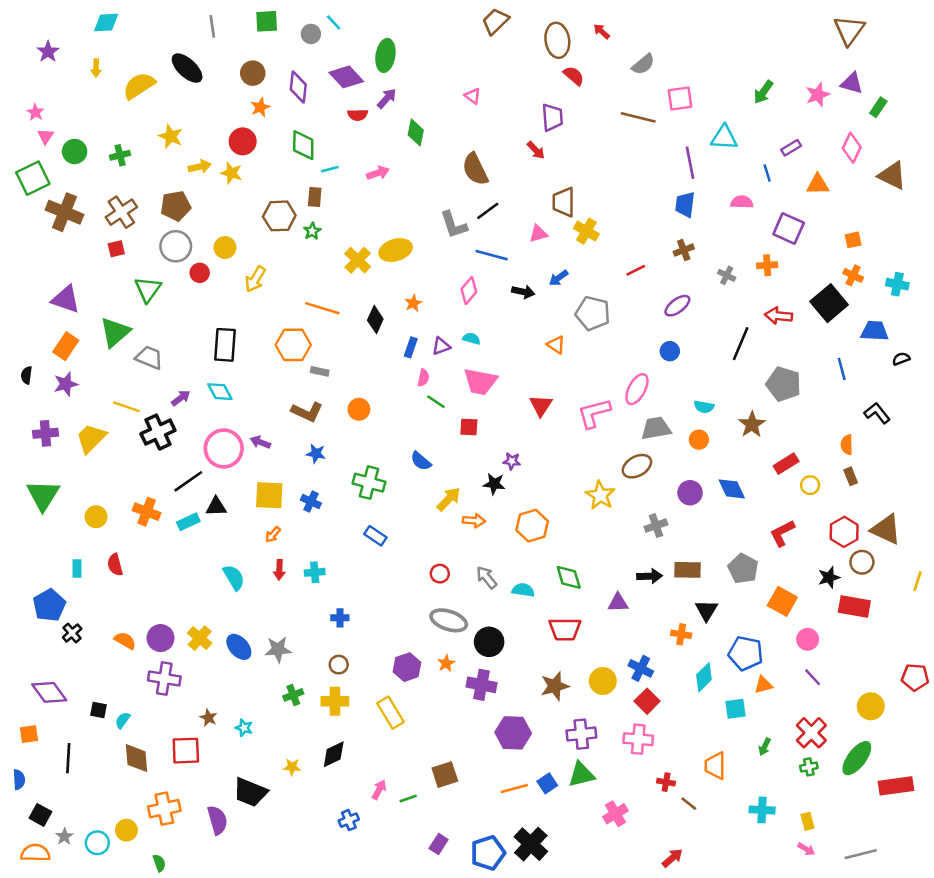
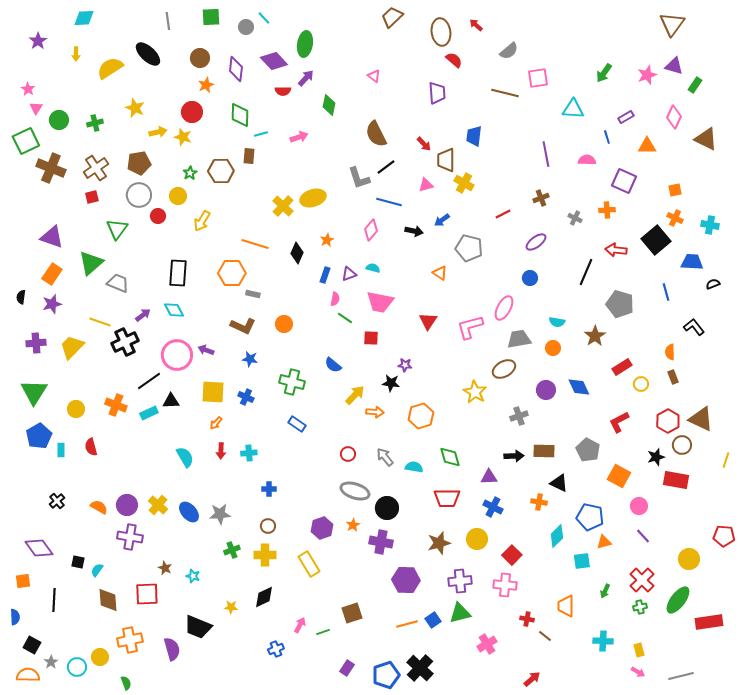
red arrow: (536, 150) -> (424, 144), moved
purple line: (690, 163) -> (546, 154), moved
blue trapezoid: (685, 205) -> (474, 136), moved
green star: (312, 231) -> (190, 173), moved
blue pentagon: (49, 605) -> (39, 436), moved
black triangle: (706, 610) -> (559, 483), turned -36
blue cross: (641, 668) -> (493, 507), moved

